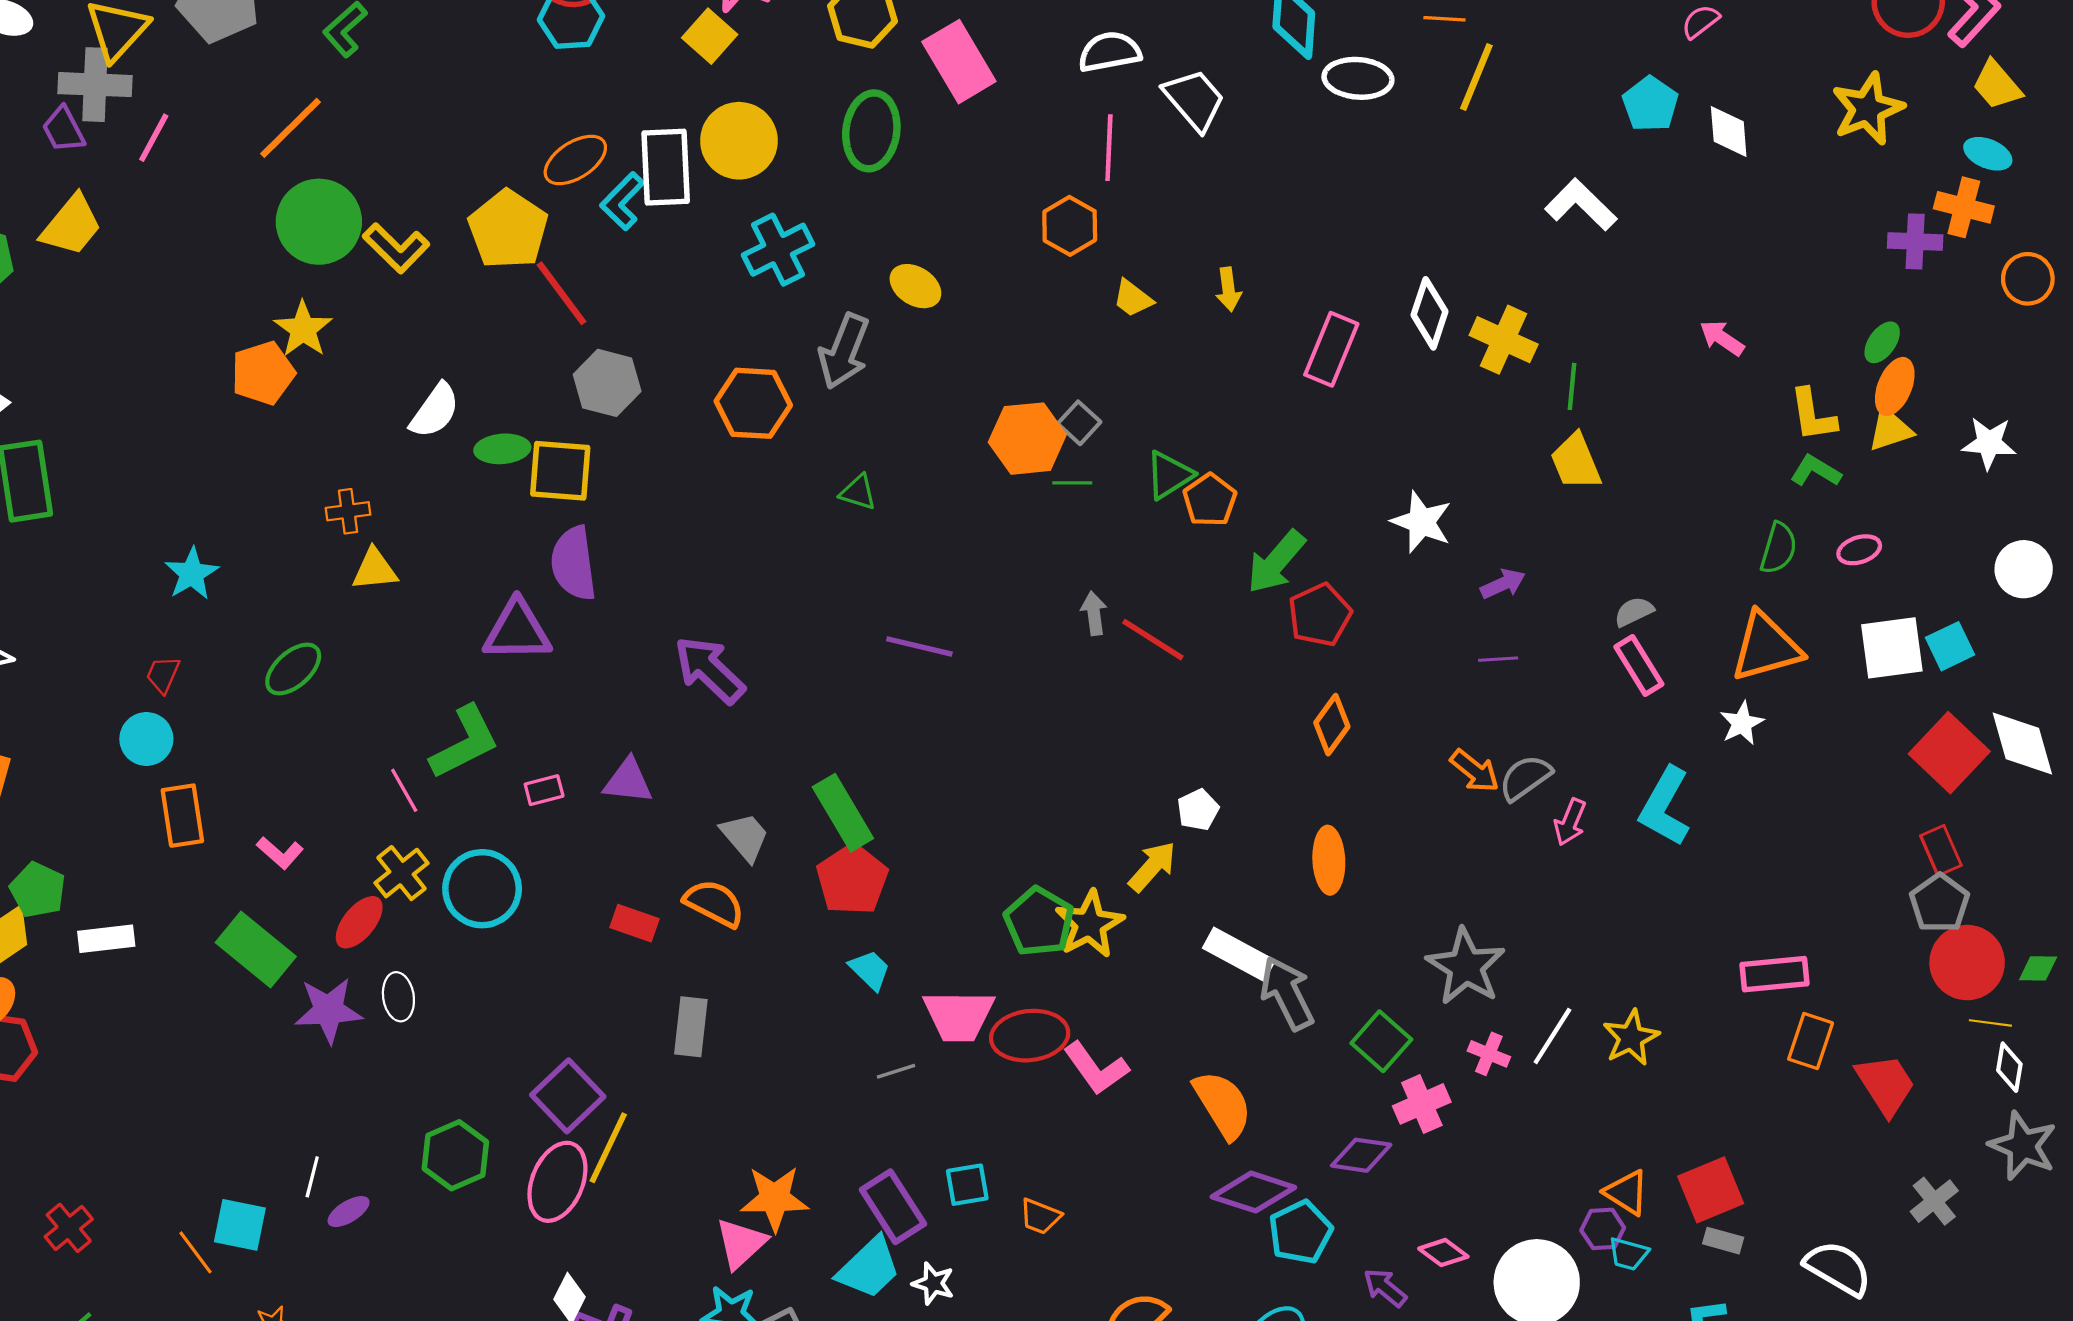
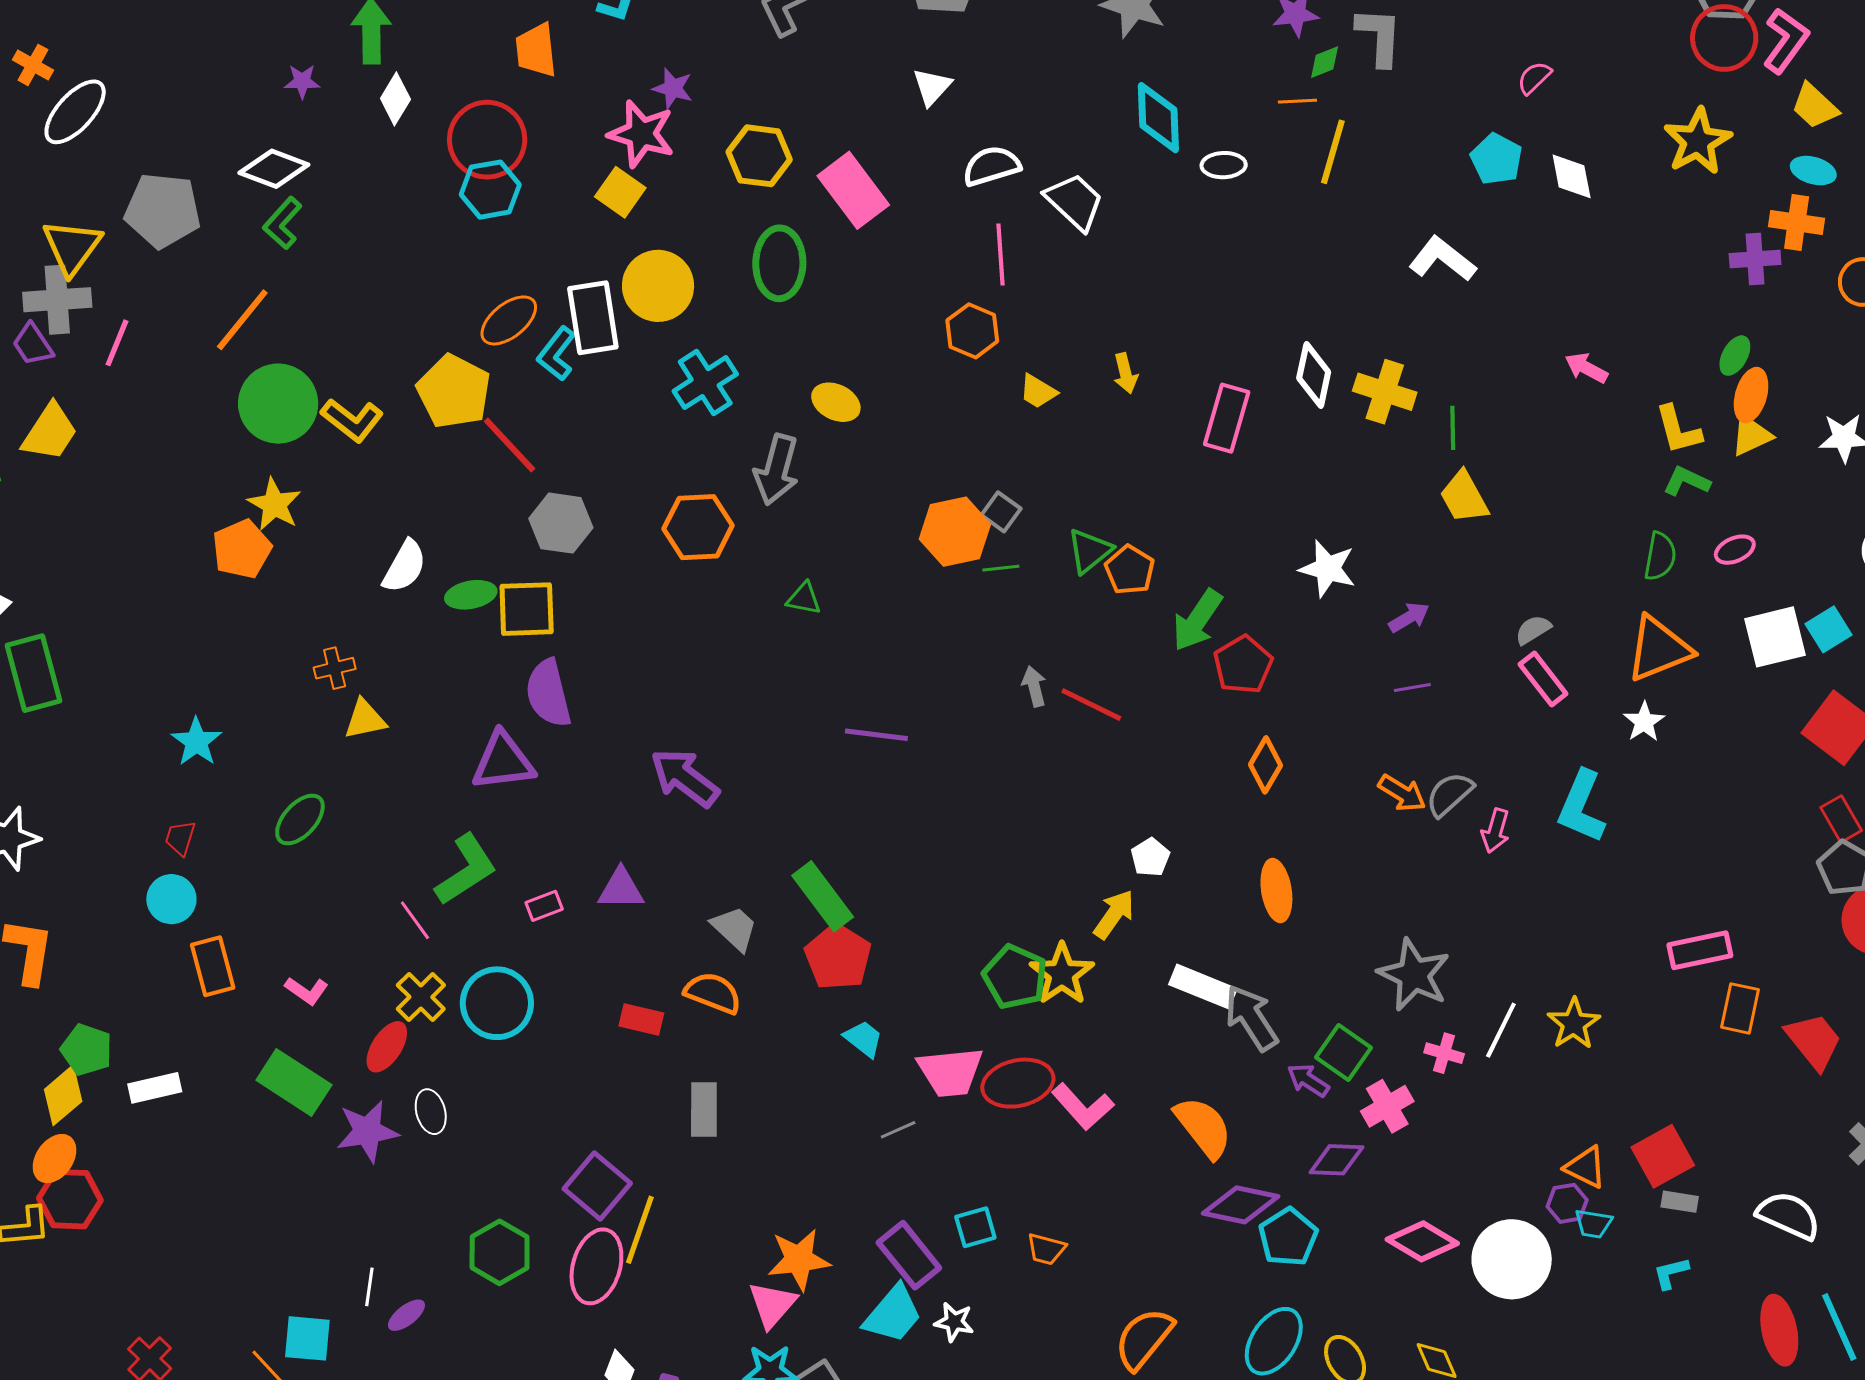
white ellipse: (1358, 78) -> (1224, 165), size x0.7
pink diamond: (1443, 1253) -> (1422, 1241), size x1.5
purple arrow: (1385, 1288) -> (1308, 1080), moved

